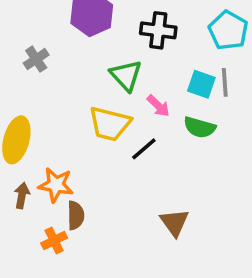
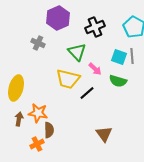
black cross: (158, 30) -> (95, 27), turned -30
gray cross: (36, 59) -> (38, 43), moved, turned -32

